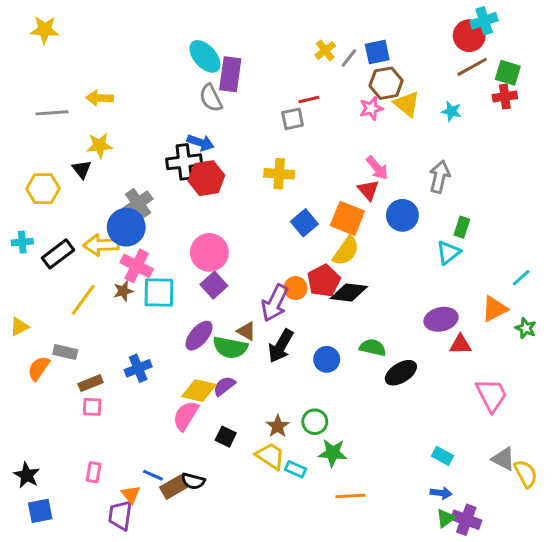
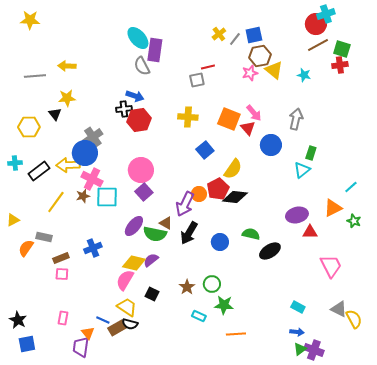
black cross: (184, 162) -> (124, 109), size x0.7
orange square: (347, 218) -> (229, 119), moved
yellow trapezoid: (270, 456) -> (127, 307), moved

